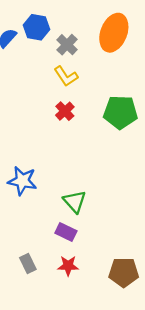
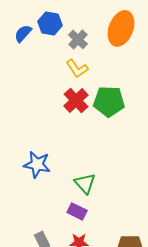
red cross: (65, 111) -> (76, 100), size x1.4
green pentagon: (120, 112) -> (109, 101), moved

